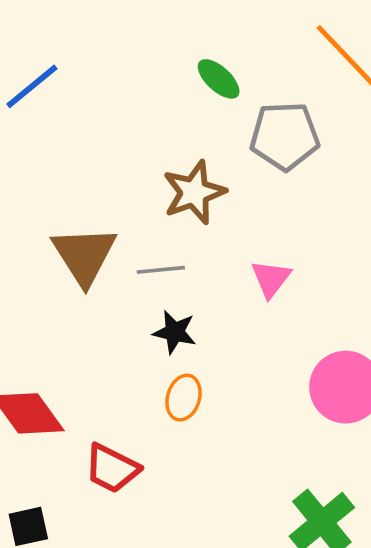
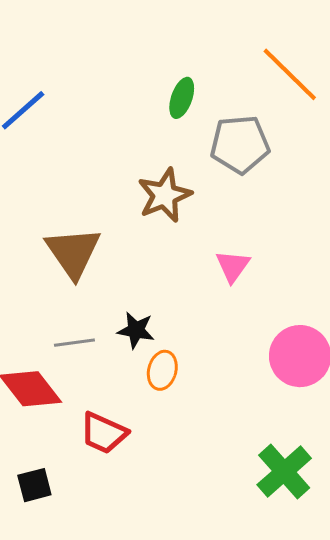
green ellipse: (219, 79) -> (182, 98), turned 69
gray line: (161, 270) -> (74, 343), moved
black star: (175, 332) -> (136, 330), moved

